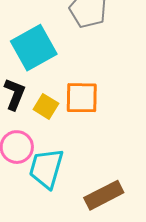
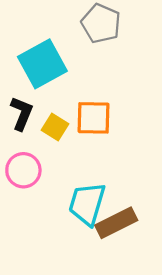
cyan trapezoid: (46, 168) -> (87, 204), moved

